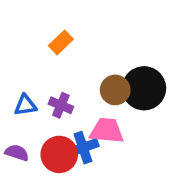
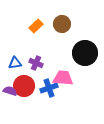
brown circle: (115, 90) -> (62, 24), moved
red circle: (59, 154) -> (24, 86), moved

